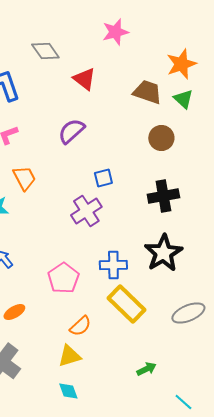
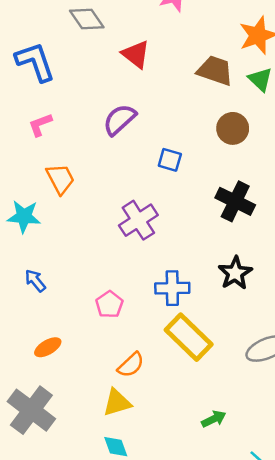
blue square: (103, 178) -> (170, 160), moved, turned 30
black cross: (163, 196) -> (235, 201), turned 36
black star: (163, 253) -> (235, 273), size x0.7
pink pentagon: (63, 278) -> (109, 304), size x0.7

